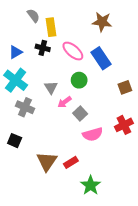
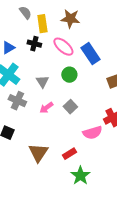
brown star: (102, 22) -> (70, 19), moved
pink arrow: (65, 102) -> (46, 108), moved
pink semicircle: (93, 134) -> (92, 133), moved
red rectangle: (71, 162) -> (69, 154), moved

